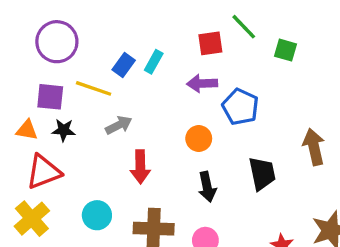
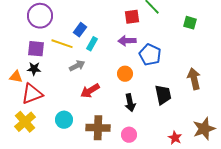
green square: (285, 50) -> (190, 23), moved
cyan rectangle: (154, 62) -> (92, 44), moved
orange triangle: (27, 130) -> (16, 77), moved
black star: (64, 130) -> (34, 69), moved
red arrow: (140, 167) -> (90, 91), turned 60

